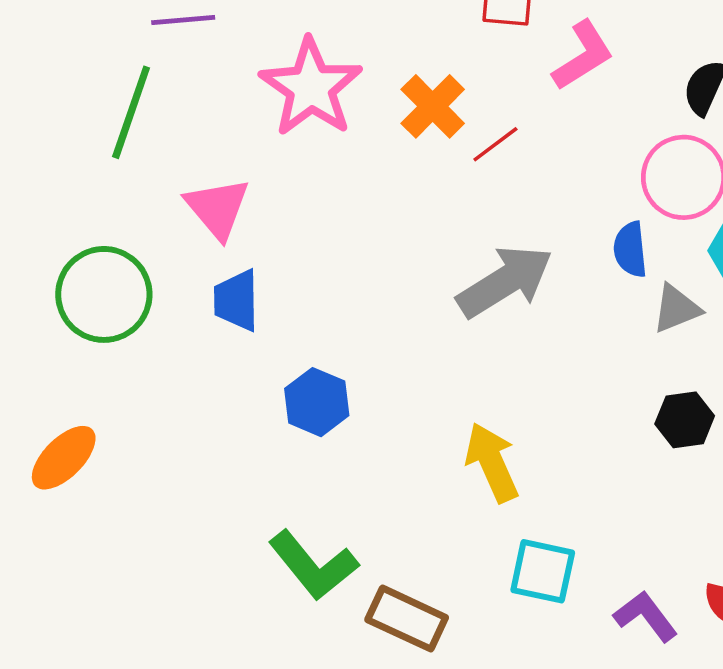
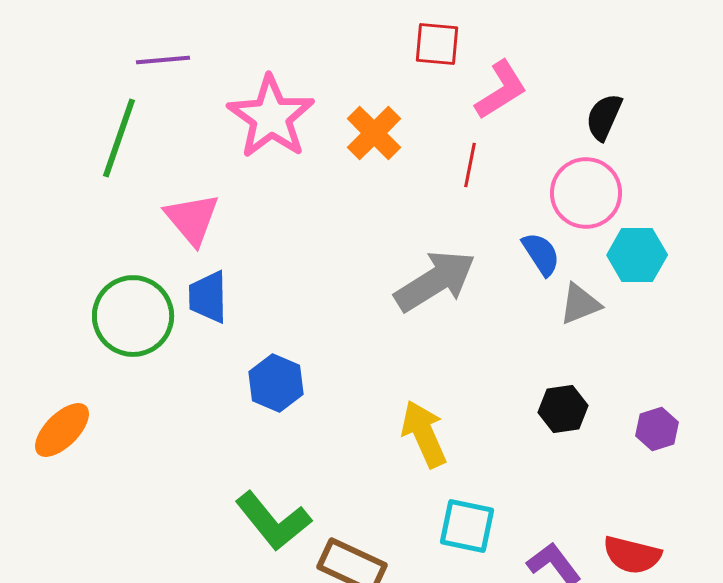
red line: (495, 144) -> (470, 165), moved, turned -42
blue semicircle: (630, 250) -> (541, 254), turned 153
green circle: (104, 294) -> (133, 316), moved
black hexagon: (685, 420) -> (563, 409), moved

